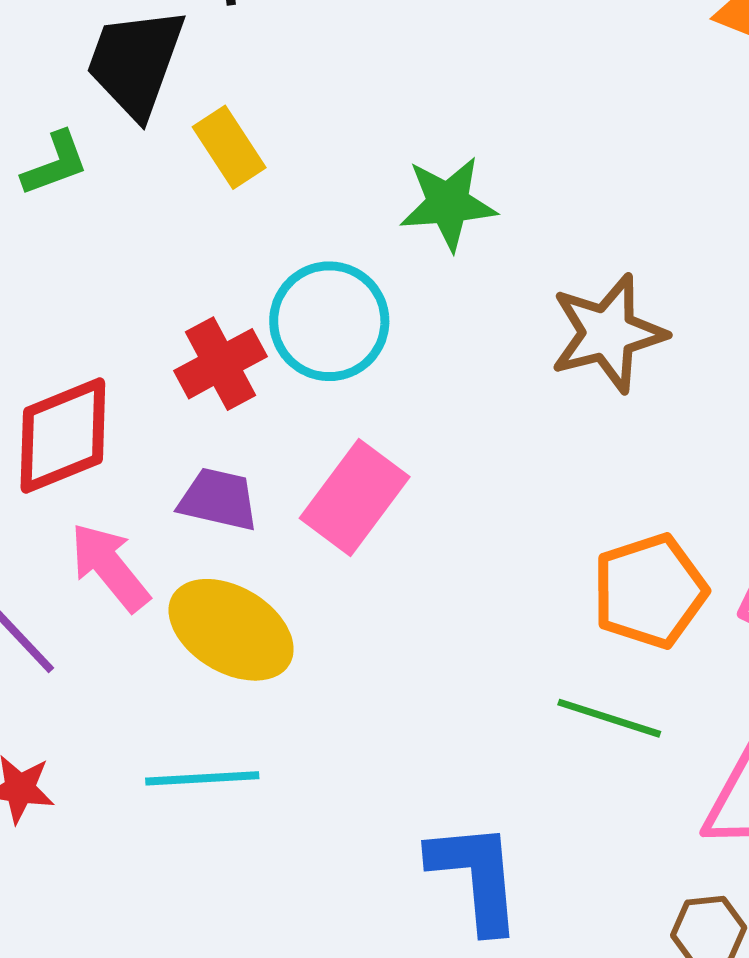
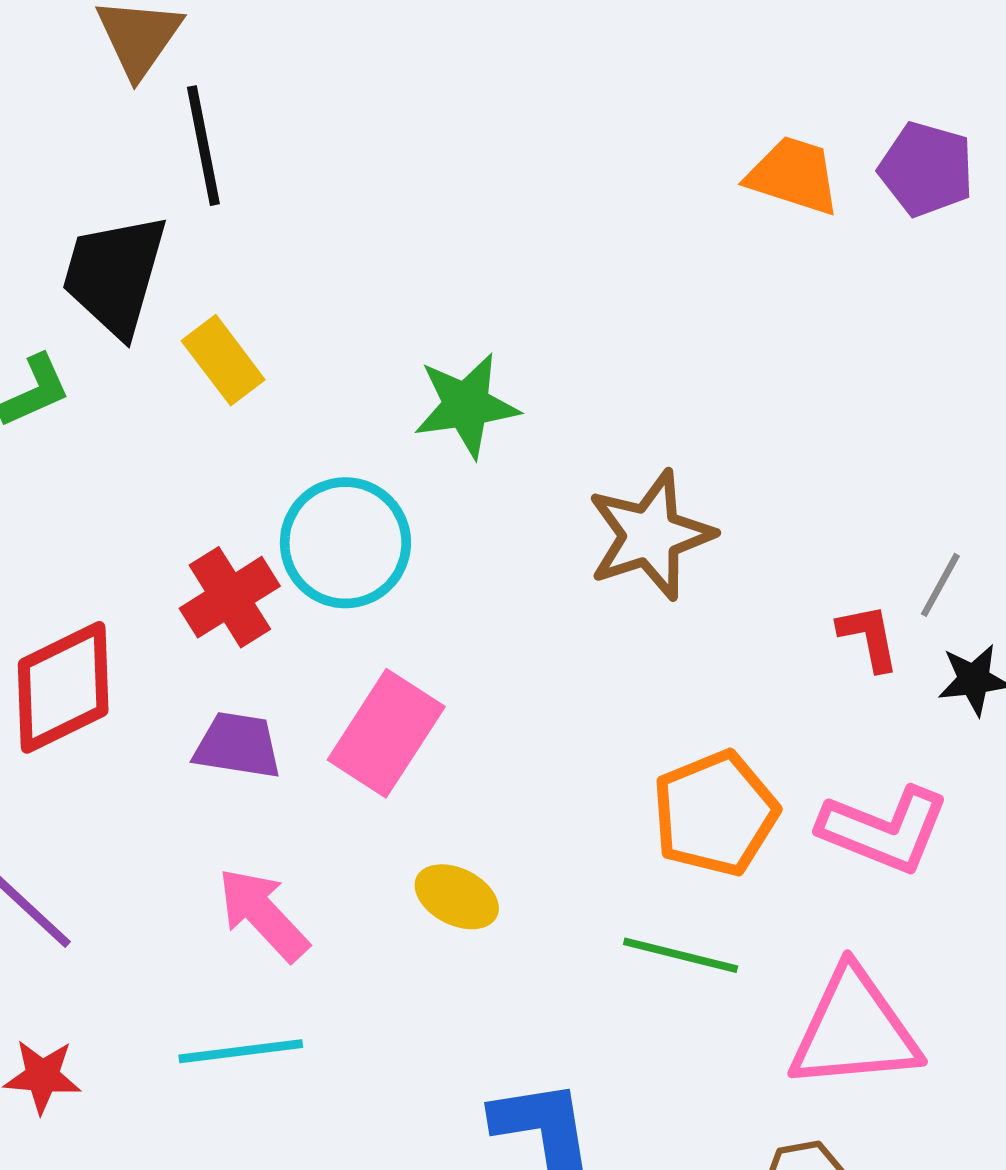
pink arrow: (110, 567) -> (263, 914), moved
yellow ellipse: (231, 630) -> (457, 897), moved, size x0.6

